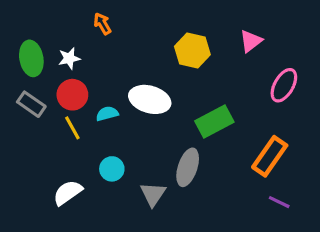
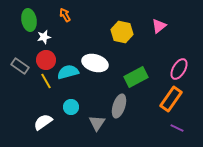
green ellipse: (31, 58) -> (29, 20), moved
pink ellipse: (284, 85) -> (179, 69), moved
cyan semicircle: (107, 114) -> (68, 72), size x1.5

